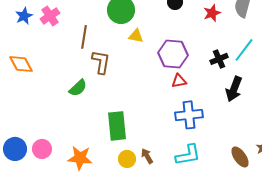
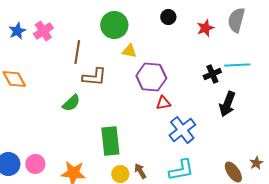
cyan line: (244, 50) -> (237, 65), turned 50
purple hexagon: (173, 54) -> (151, 77), moved
brown L-shape: (101, 62) -> (94, 77), turned 85
red triangle: (179, 81) -> (163, 103), moved
blue cross: (189, 115) -> (182, 130), turned -32

